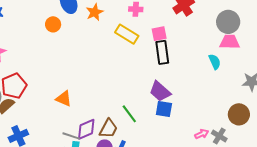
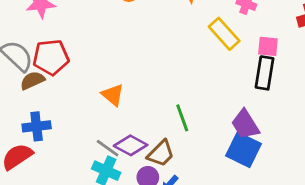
blue square: (164, 109) -> (244, 150), size x1.4
green line: (129, 114) -> (182, 118), moved
purple diamond: (86, 129) -> (131, 145), turned 35

